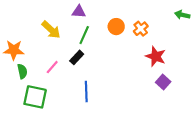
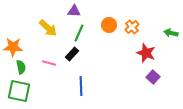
green arrow: (182, 15) -> (171, 33), moved
pink line: (52, 67) -> (49, 63), turned 64
green square: (35, 97) -> (19, 91), moved

